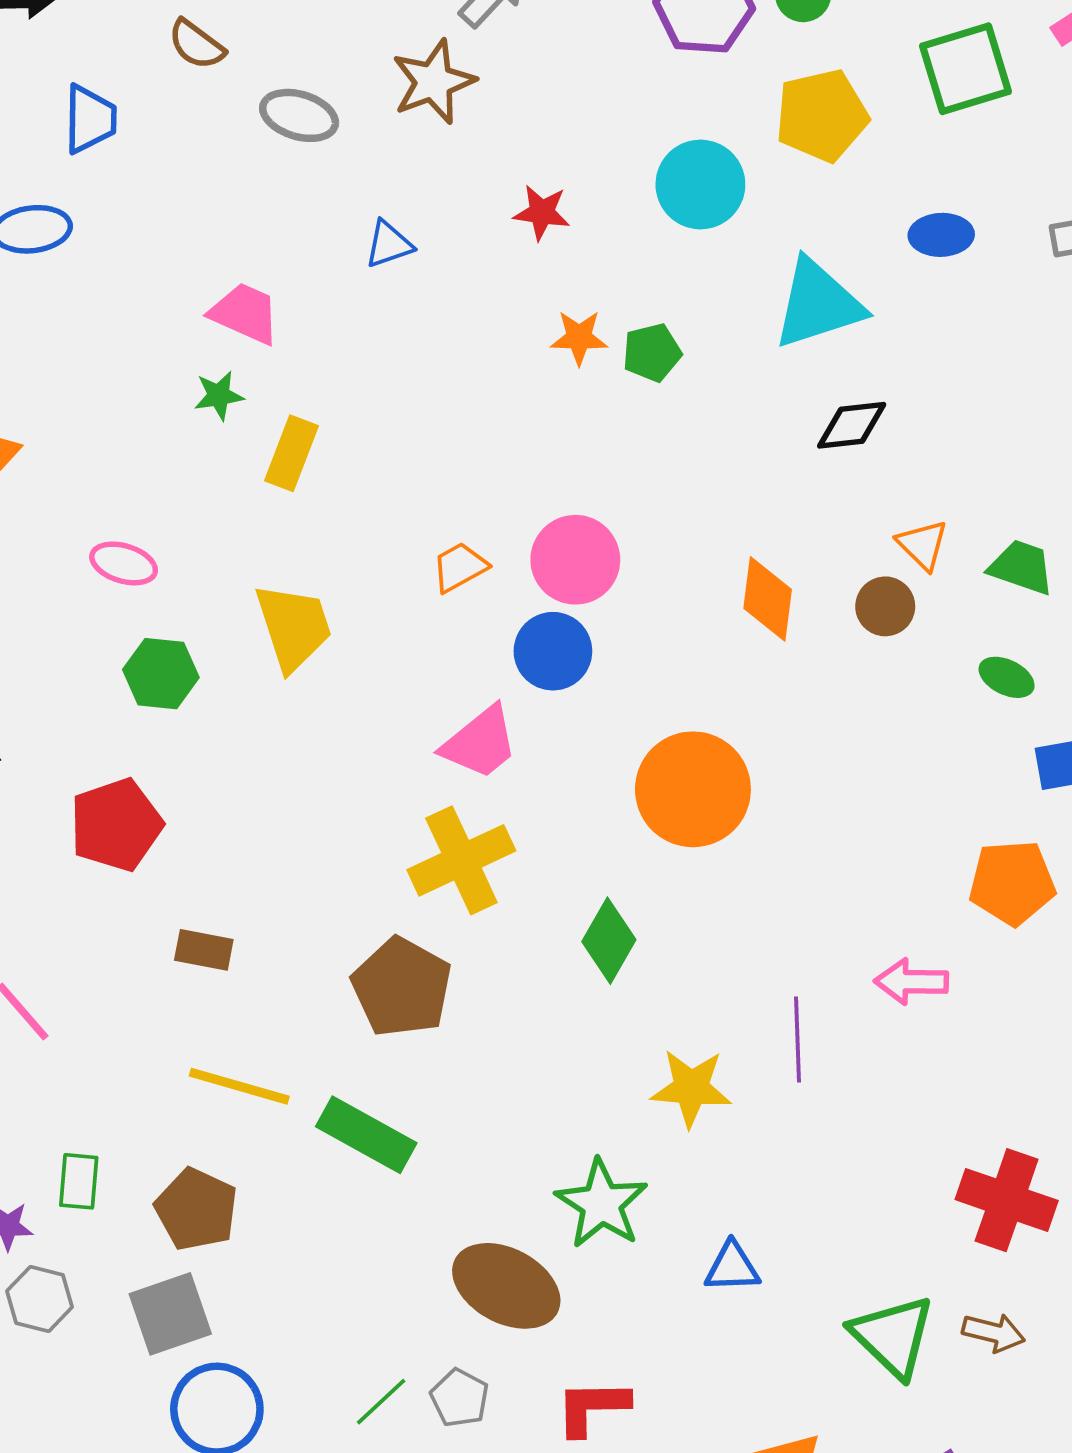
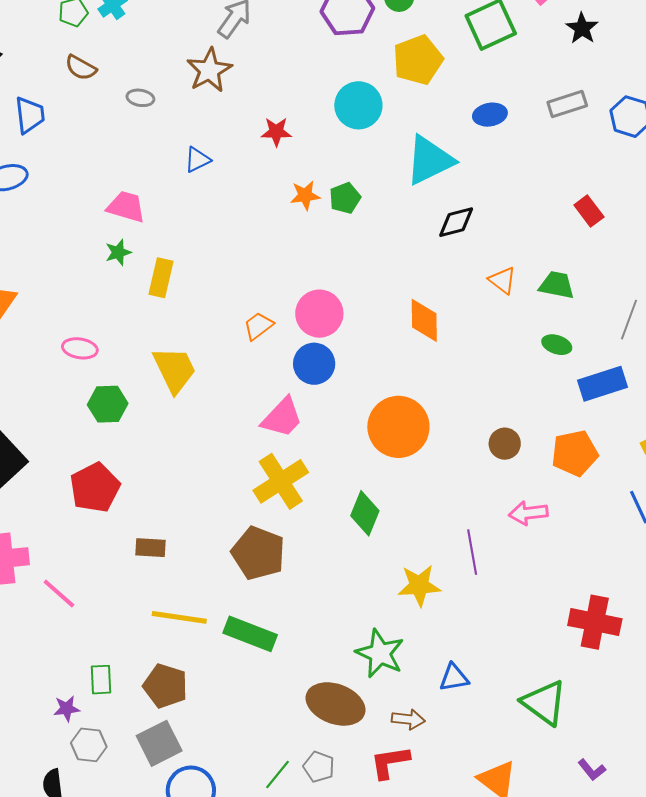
gray ellipse: (299, 115) -> (140, 98), size x0.7
brown circle: (885, 606) -> (505, 444), moved
brown arrow: (993, 1333) -> (408, 719), moved

